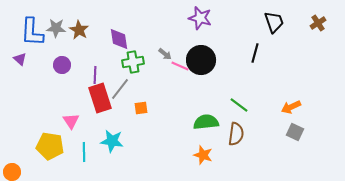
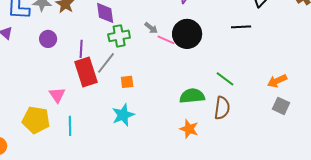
black line: (255, 53) -> (241, 27), turned 72
cyan star: (112, 141) -> (123, 115), moved, turned -30

